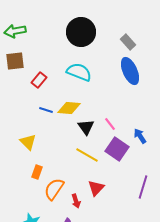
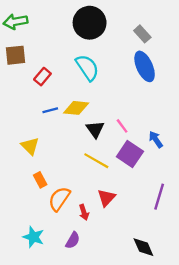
cyan semicircle: (79, 72) -> (87, 68), turned 35
blue line: (46, 110) -> (50, 110), turned -32
orange rectangle: (37, 172) -> (40, 180), turned -48

